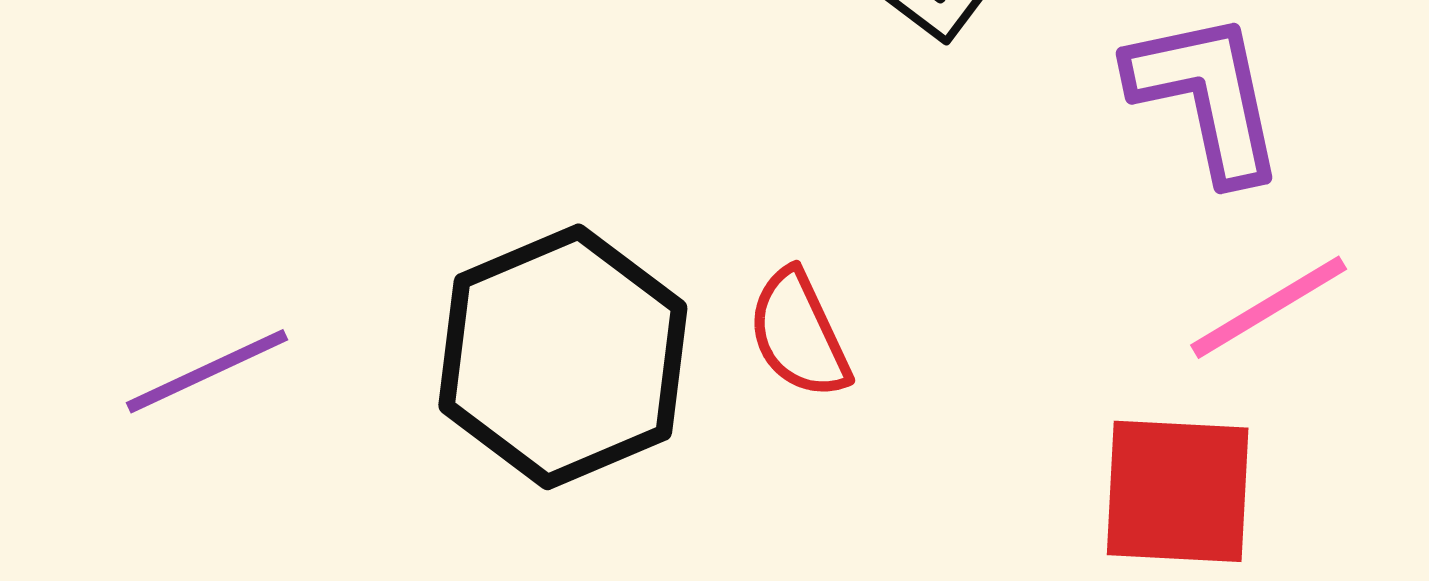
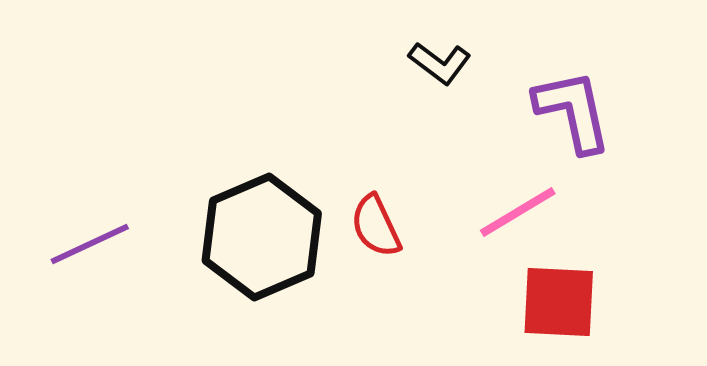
pink line: (1269, 307) -> (518, 212), moved

